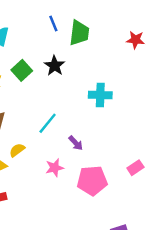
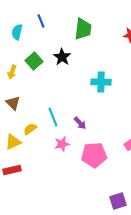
blue line: (53, 23) -> (41, 21), moved
cyan line: (48, 123) -> (53, 117), moved, turned -60

